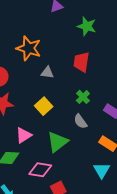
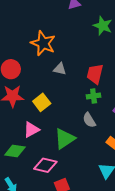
red trapezoid: (81, 62) -> (95, 74), moved
green cross: (83, 97) -> (94, 96), turned 32
yellow square: (44, 106) -> (42, 102), moved

